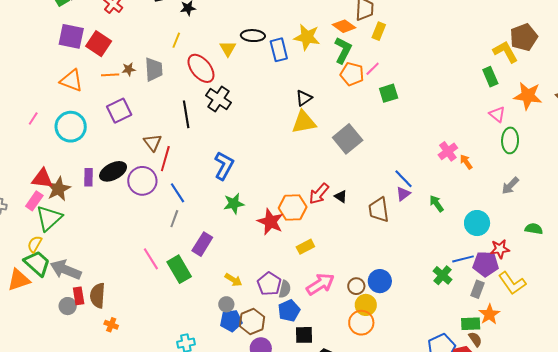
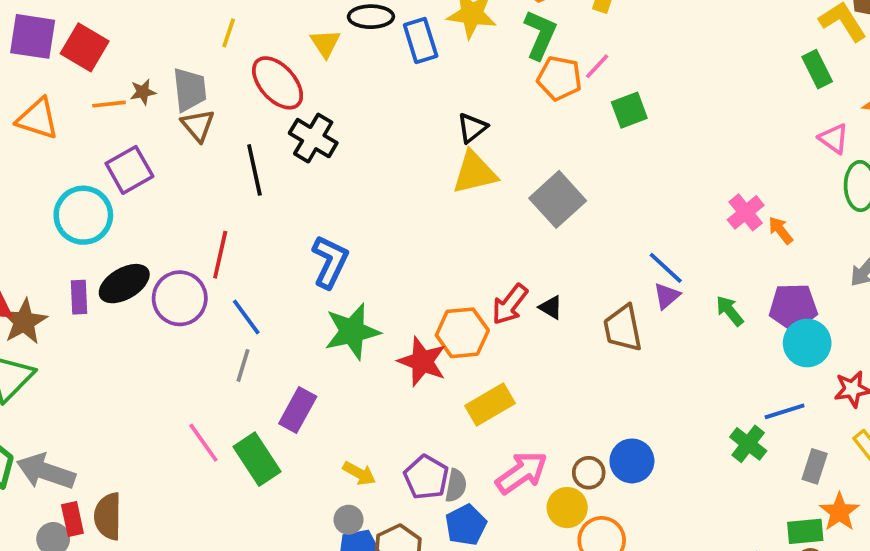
cyan circle: (71, 127) -> (83, 215), moved
brown triangle: (153, 143) -> (198, 125), moved
green star: (234, 204) -> (352, 331), size x1.4
yellow rectangle: (305, 247) -> (490, 404), size x1.4
purple pentagon: (486, 264) -> (793, 307), moved
yellow circle: (366, 305) -> (567, 508), moved

